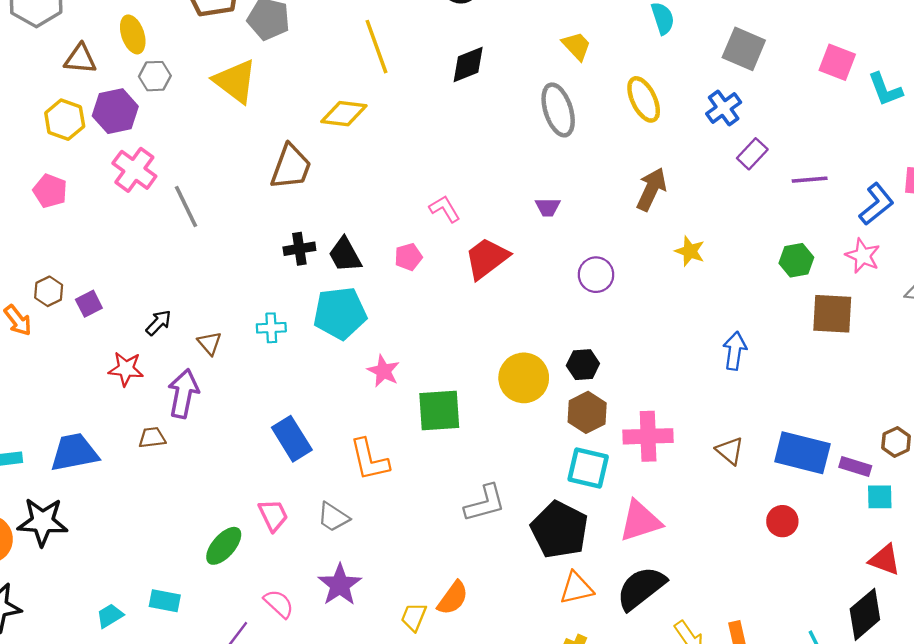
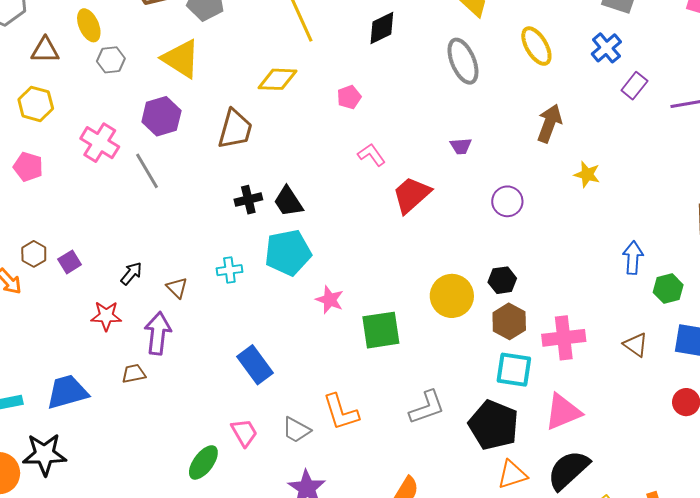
purple hexagon: (115, 111) -> (161, 116), moved
pink pentagon: (408, 257) -> (349, 97), moved
green hexagon: (796, 260) -> (668, 289), moved
orange L-shape: (369, 460) -> (341, 412), moved

